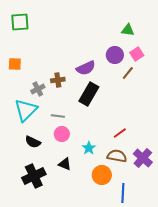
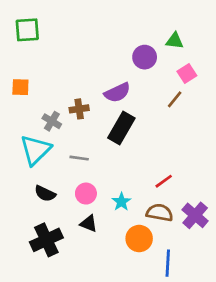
purple circle: (115, 55) -> (145, 57), moved
gray cross: (38, 89) -> (52, 121), turned -32
pink circle: (62, 134) -> (86, 194), moved

